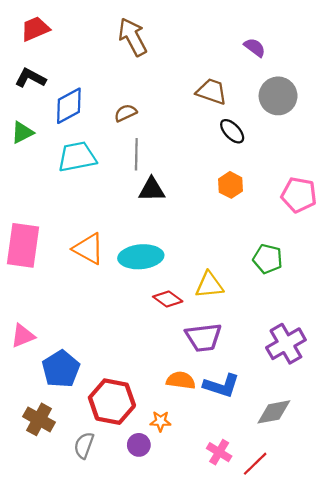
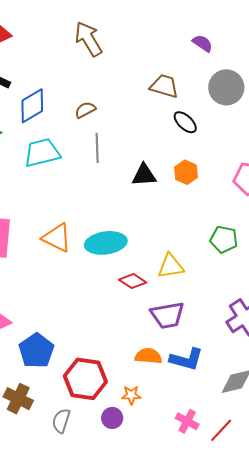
black triangle: (152, 190) -> (144, 175), moved

